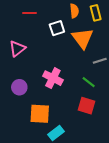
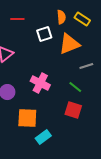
yellow rectangle: (96, 13) -> (82, 19), turned -42
orange triangle: (82, 38) -> (69, 44), turned 45

